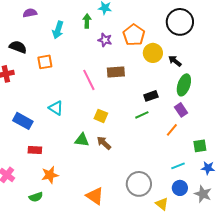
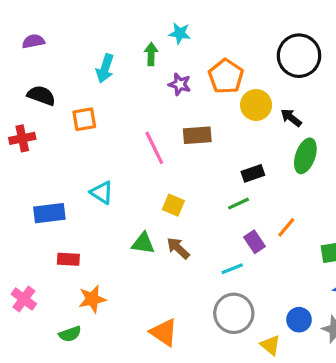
purple semicircle: (30, 13) -> (33, 41), moved
purple rectangle: (181, 110) -> (254, 242), moved
blue rectangle: (23, 121) -> (49, 213), turned -36
cyan line: (178, 166) -> (232, 269), moved

